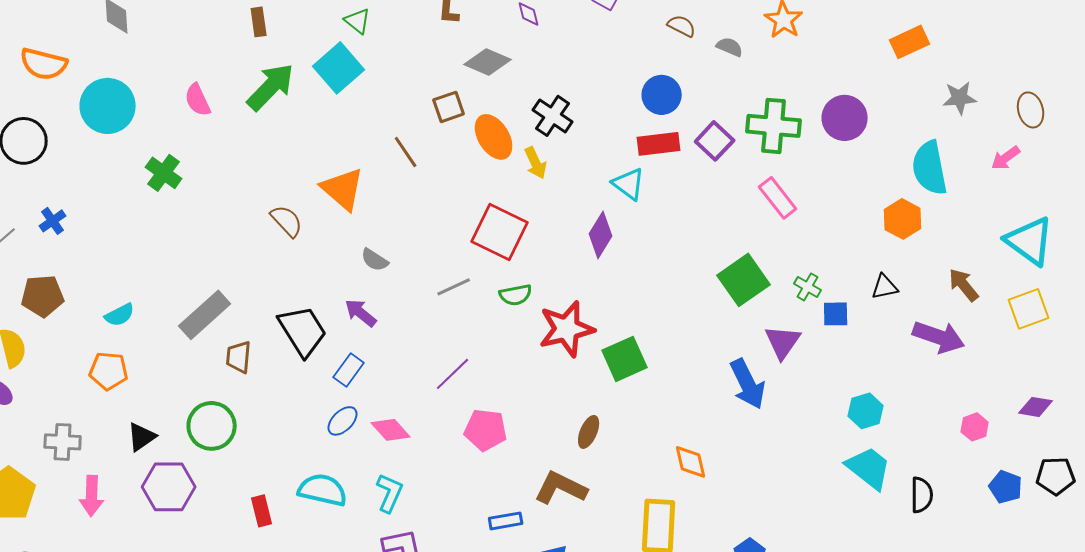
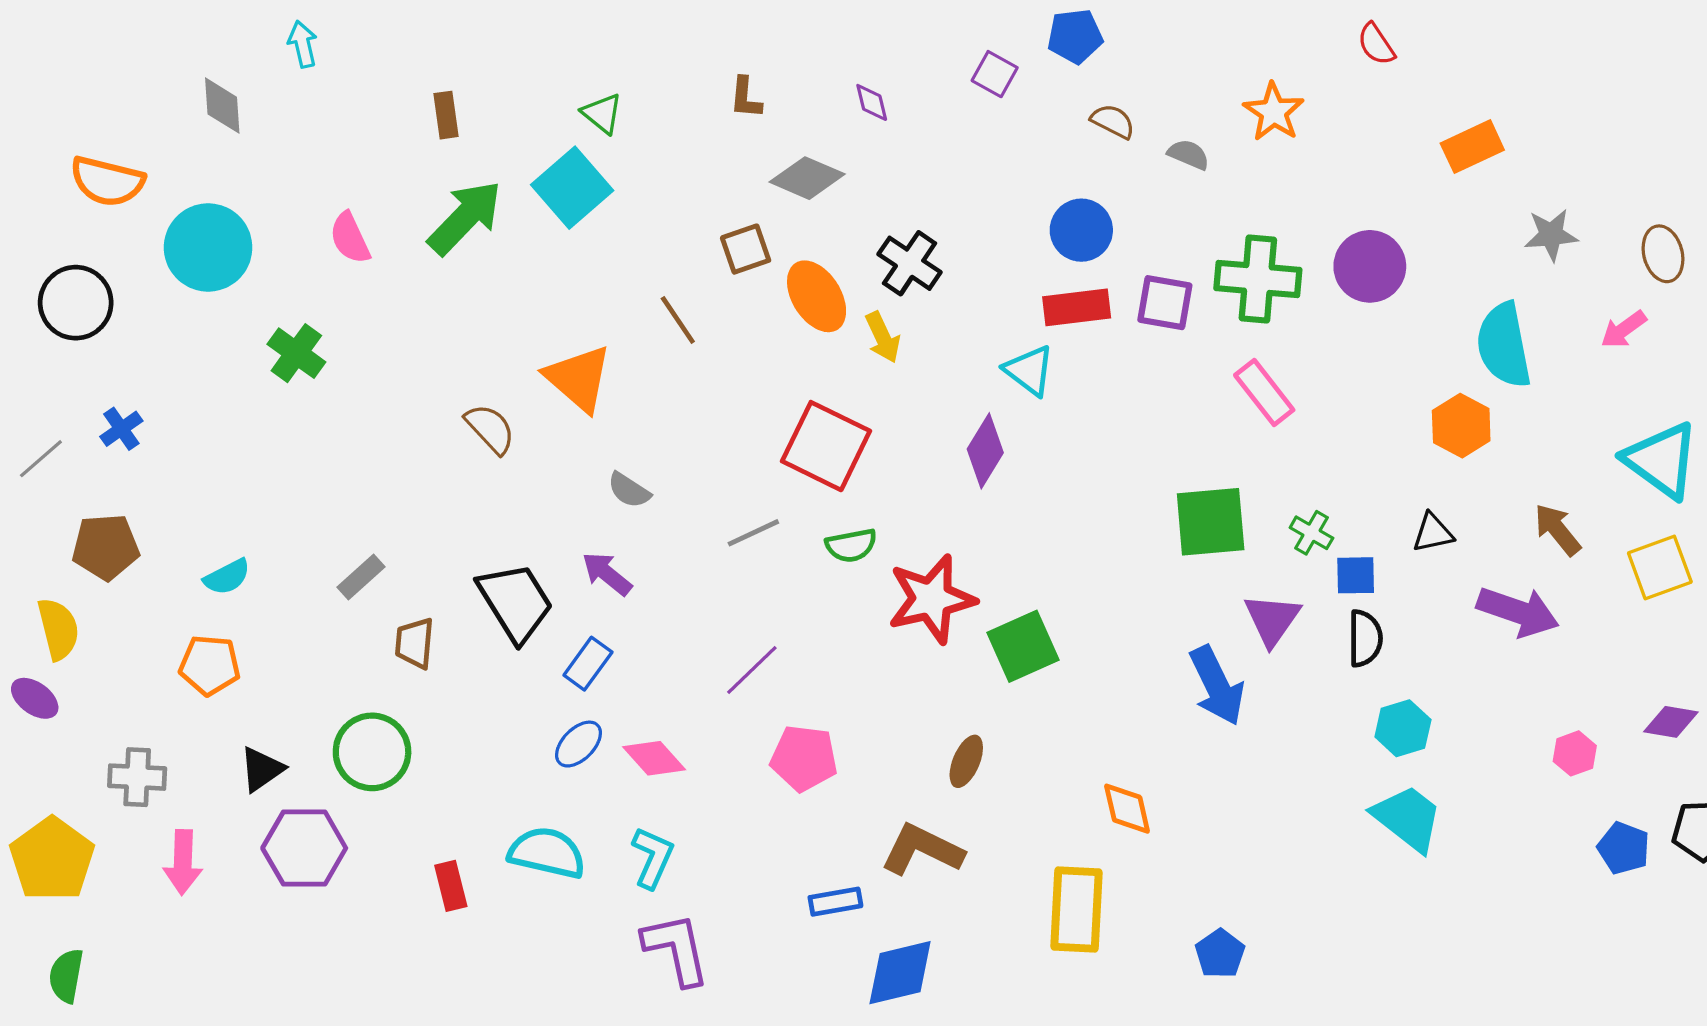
purple square: (715, 141) -> (1165, 303), turned -33
green square: (744, 280) -> (1211, 522), turned 30
gray rectangle: (205, 315) -> (361, 577), size x0.6
black semicircle: (922, 495) -> (1365, 638), moved

